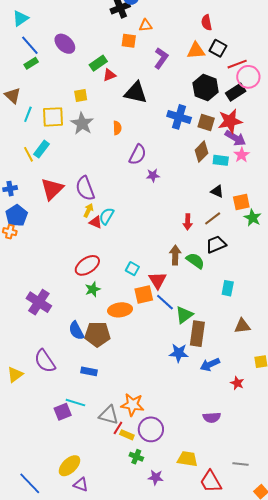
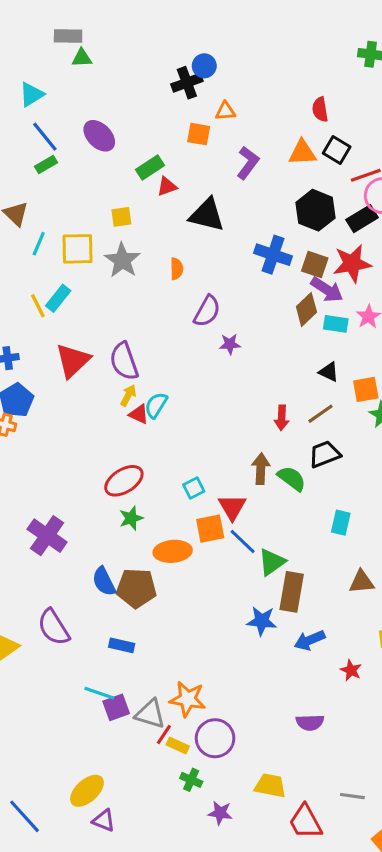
purple arrow: (235, 138) -> (327, 290), moved
cyan square: (132, 269) -> (194, 488), turned 32
purple square: (63, 412) -> (116, 707), moved

